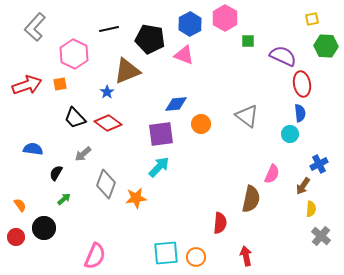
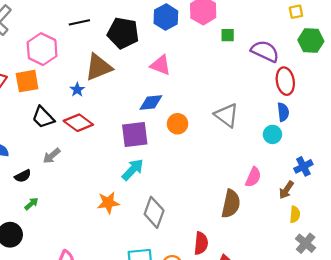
pink triangle: (184, 55) -> (160, 65), moved
orange square: (60, 84) -> (27, 81), size x1.6
black semicircle: (56, 173) -> (23, 176), turned -147
gray diamond: (106, 184) -> (154, 212), moved
red semicircle: (220, 223) -> (201, 243), moved

